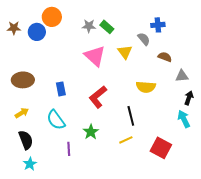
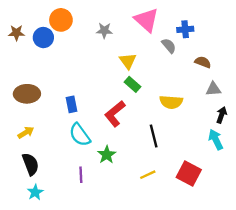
green rectangle: (107, 27) -> (132, 84), moved
yellow triangle: (125, 52) -> (128, 61), moved
pink triangle: (95, 56) -> (147, 20), moved
brown semicircle: (165, 57) -> (203, 62), moved
cyan semicircle: (56, 120) -> (80, 135), moved
yellow line: (126, 140) -> (148, 175), moved

